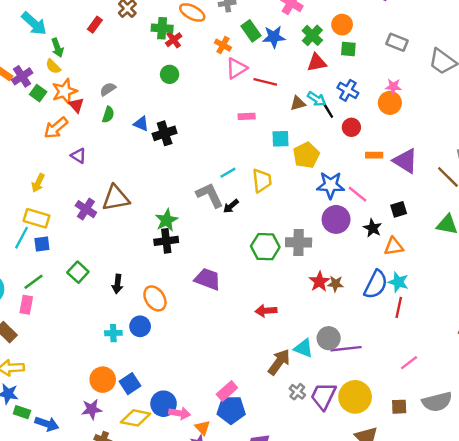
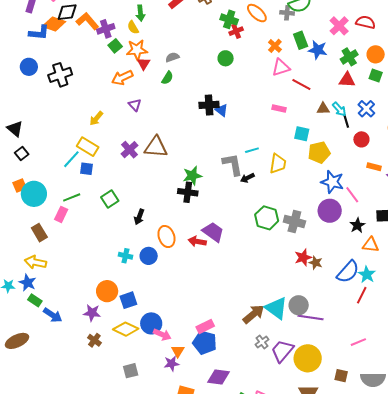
blue triangle: (141, 124) -> (222, 110), moved
red arrow: (266, 311) -> (197, 241), moved
cyan triangle: (304, 348) -> (276, 308), size x1.4

